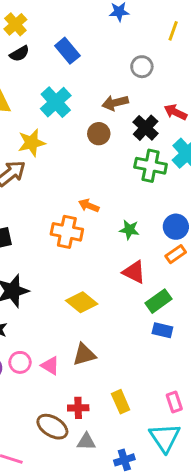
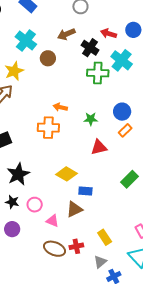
brown circle: (99, 134) -> (48, 58), moved
red triangle: (134, 272) -> (99, 147), turned -30
green rectangle: (158, 301) -> (129, 179), moved
blue rectangle: (162, 330) -> (85, 191), moved
pink circle: (20, 362) -> (35, 205), moved
brown ellipse: (52, 427) -> (55, 249), moved
gray triangle: (86, 442) -> (100, 262), moved, turned -32

